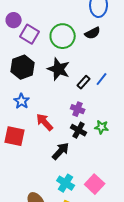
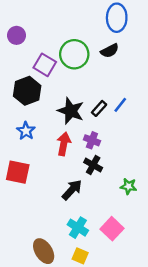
purple square: (30, 34) -> (45, 65), moved
black star: (59, 69) -> (71, 111), moved
red arrow: (45, 122) -> (64, 144), moved, turned 54
green star: (102, 127) -> (129, 186), moved

